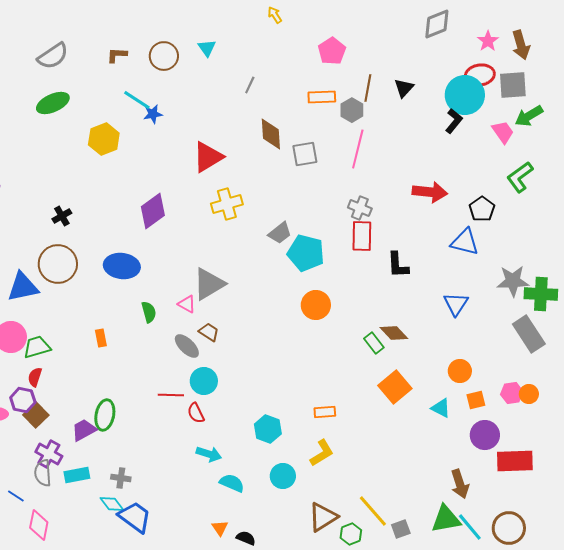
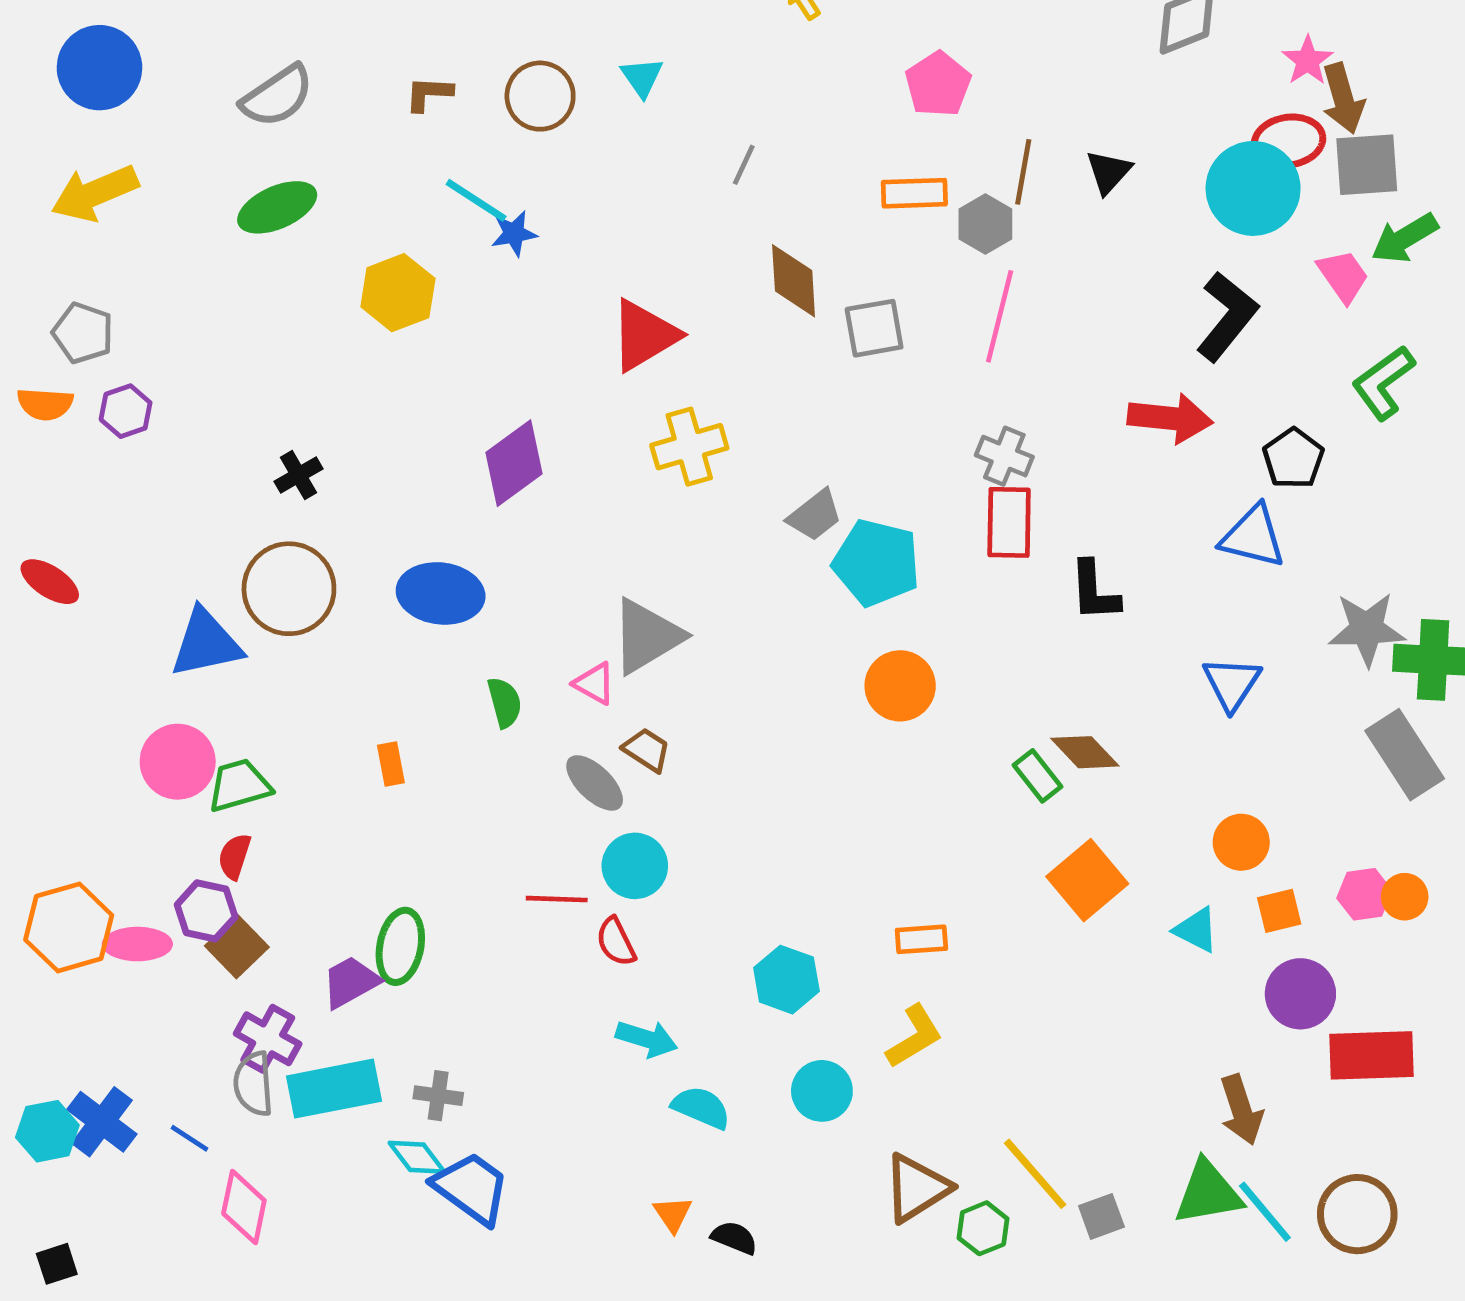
brown arrow: (521, 45) -> (1343, 98), moved
black L-shape: (454, 121) -> (1227, 316), moved, size x1.5
cyan rectangle: (77, 475) -> (334, 1089), size x1.5

